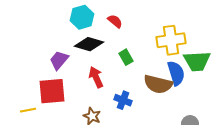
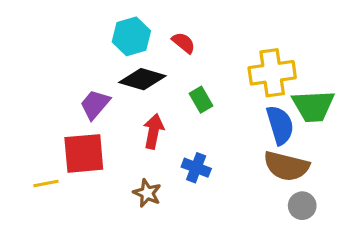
red arrow: (96, 77) -> (153, 131), turned 35
brown semicircle: (158, 84) -> (286, 166), moved

